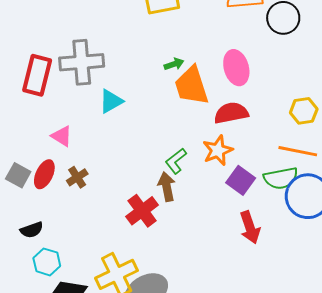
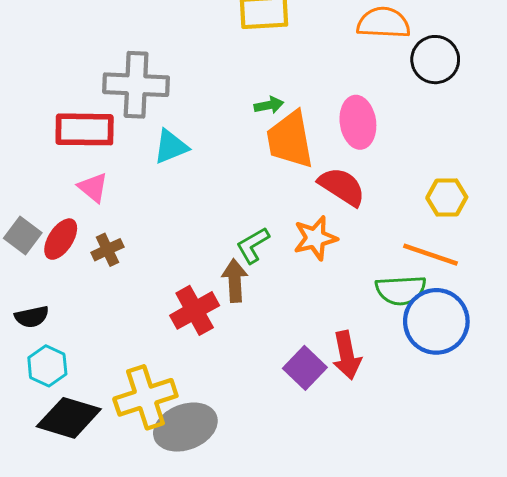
red rectangle: (37, 75) -> (85, 129), moved, turned 69
red semicircle: (231, 113) -> (342, 187), turned 36
purple square: (241, 180) -> (305, 368), moved

